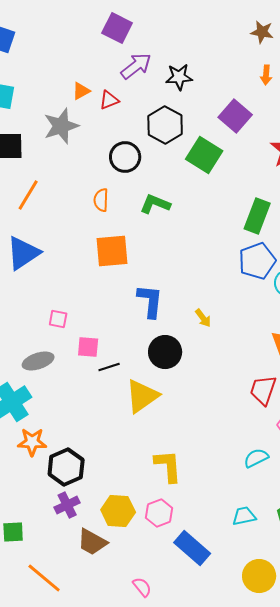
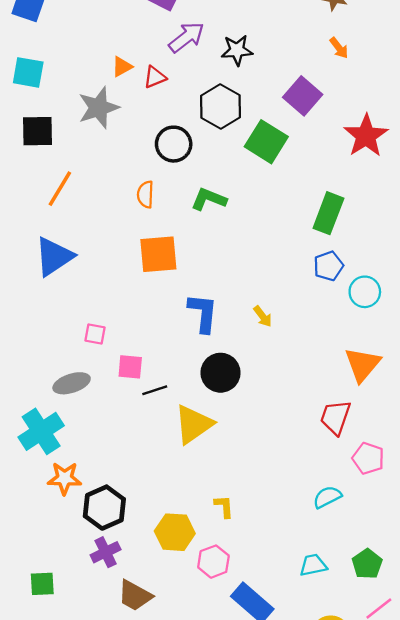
orange arrow: (266, 75) -> (339, 48), turned -42
blue pentagon: (257, 261) -> (328, 266), size x0.7
yellow arrow: (203, 318) -> (263, 316), moved
yellow L-shape: (168, 466) -> (224, 506), size x0.6
yellow hexagon: (118, 511) -> (175, 532), moved

